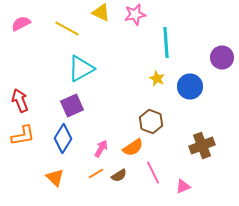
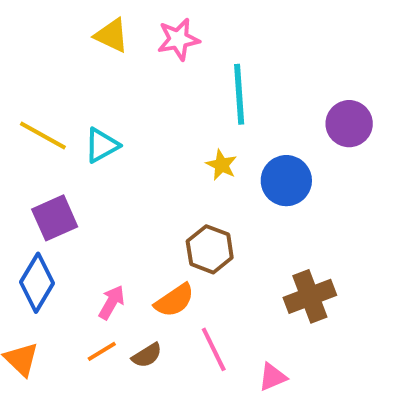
yellow line: (67, 28) -> (43, 135), moved
cyan triangle: (81, 68) -> (102, 145), moved, size x0.7

